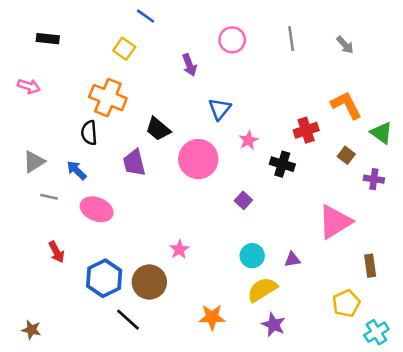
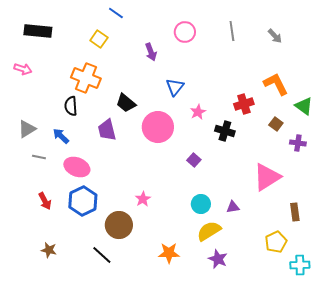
black rectangle: (48, 39) -> (38, 31), size x1.5
blue hexagon: (104, 278) -> (83, 201), moved
brown star: (31, 330) -> (49, 250), moved
cyan cross: (376, 332) -> (300, 265), turned 30

